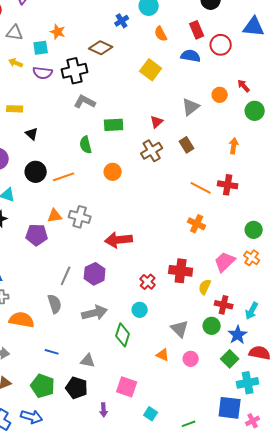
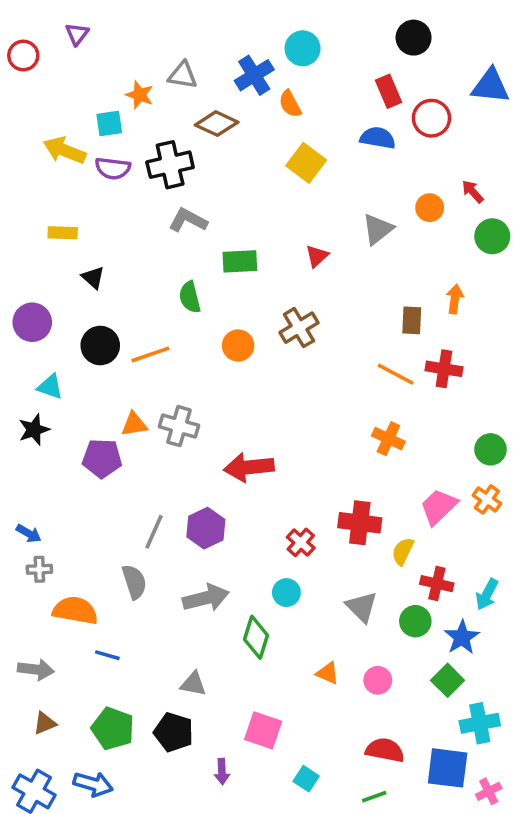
blue cross: (122, 21) -> (254, 75), size x1.5
gray triangle: (15, 33) -> (183, 75), moved
orange semicircle: (161, 34) -> (290, 104), moved
yellow arrow: (16, 63) -> (64, 150), size x1.6
brown rectangle: (187, 145) -> (412, 320), moved, turned 35
brown cross: (152, 151) -> (299, 328), moved
gray triangle: (180, 329) -> (362, 607), moved
blue line: (52, 352) -> (107, 655), moved
red semicircle: (260, 353) -> (385, 750), moved

